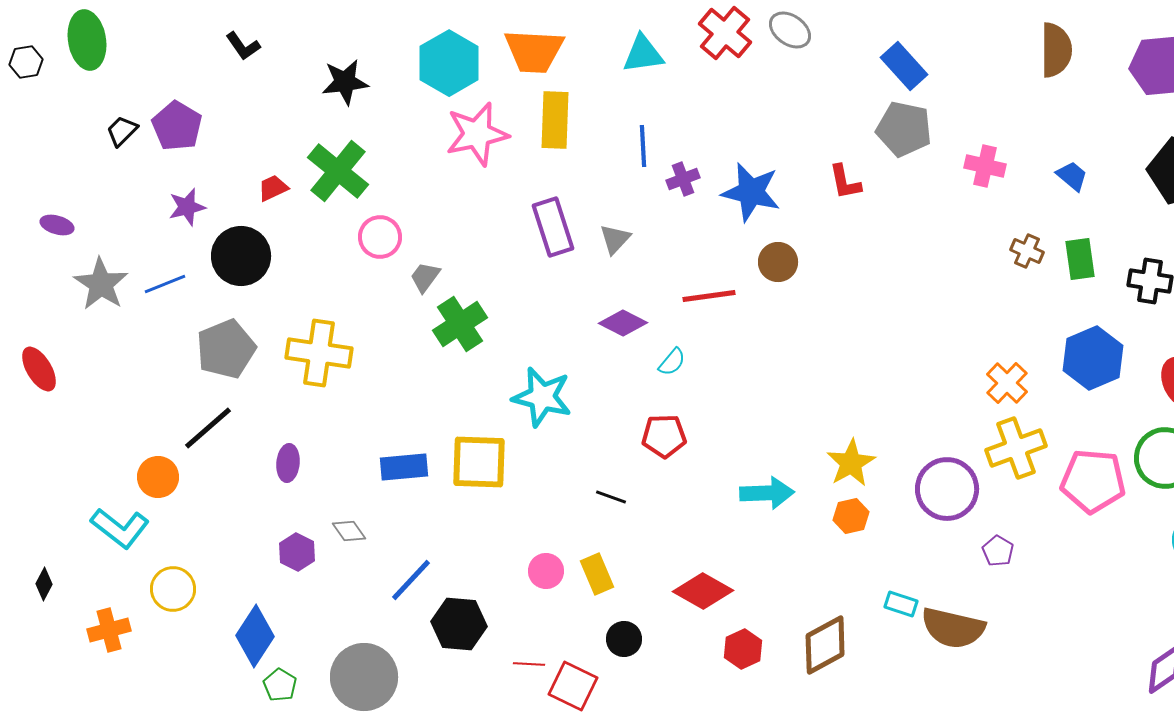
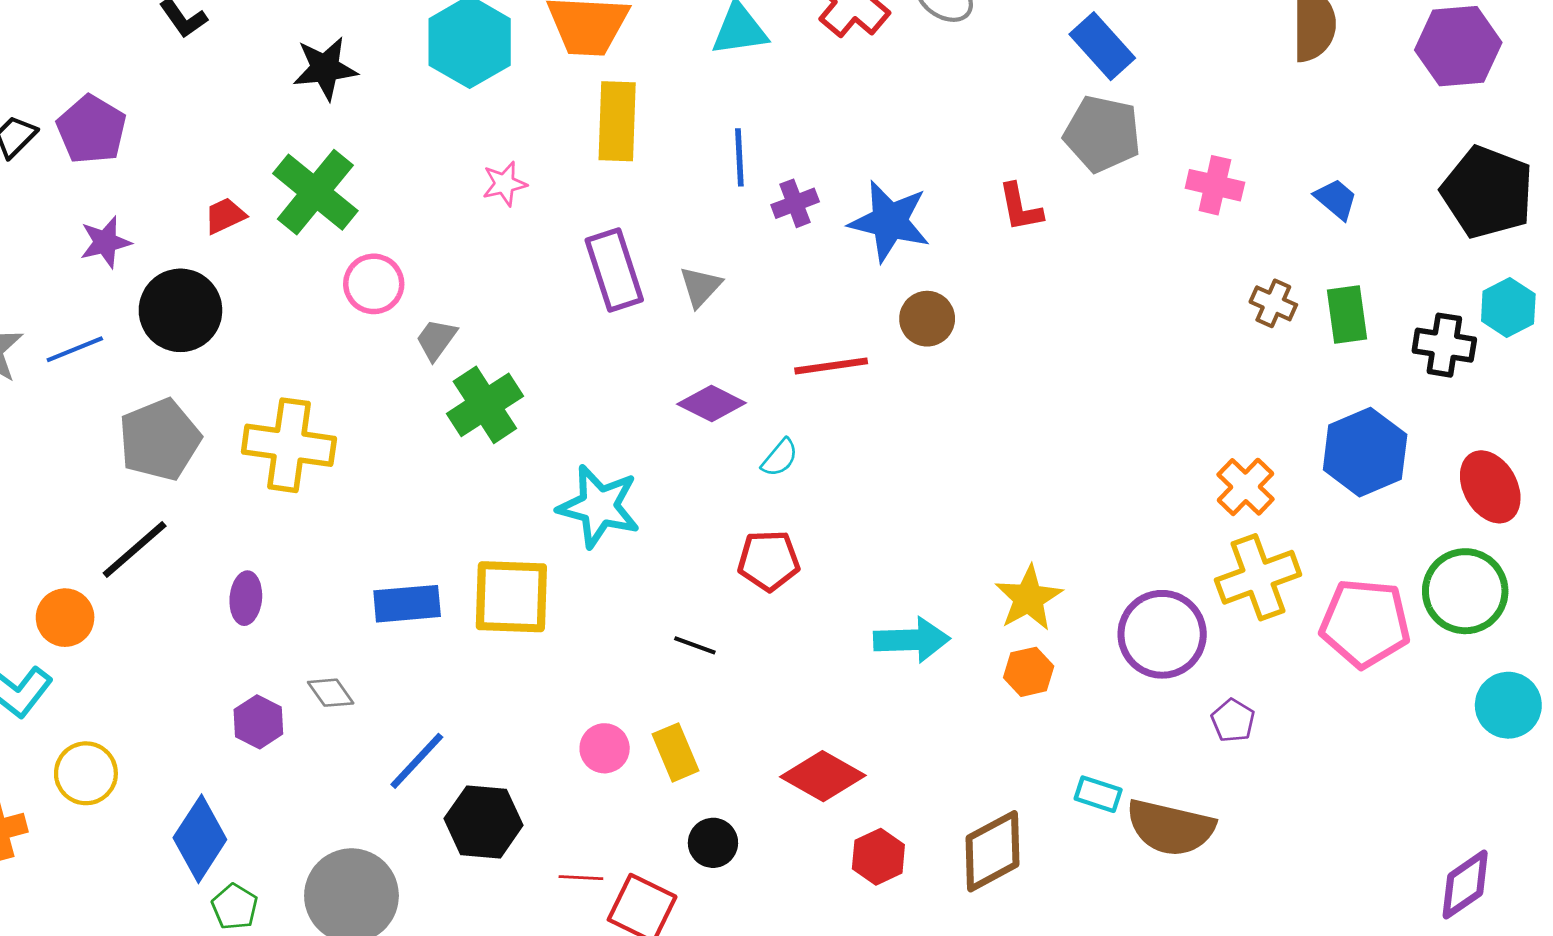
pink star: (477, 134) -> (504, 184), moved, size x0.5

